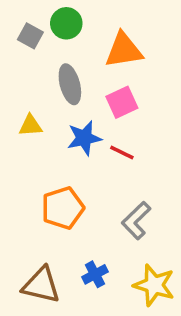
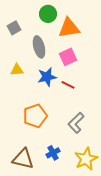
green circle: (66, 23) -> (48, 14), moved
gray square: (30, 36) -> (14, 28), moved, turned 32
yellow star: (154, 285) -> (86, 159), turned 30

